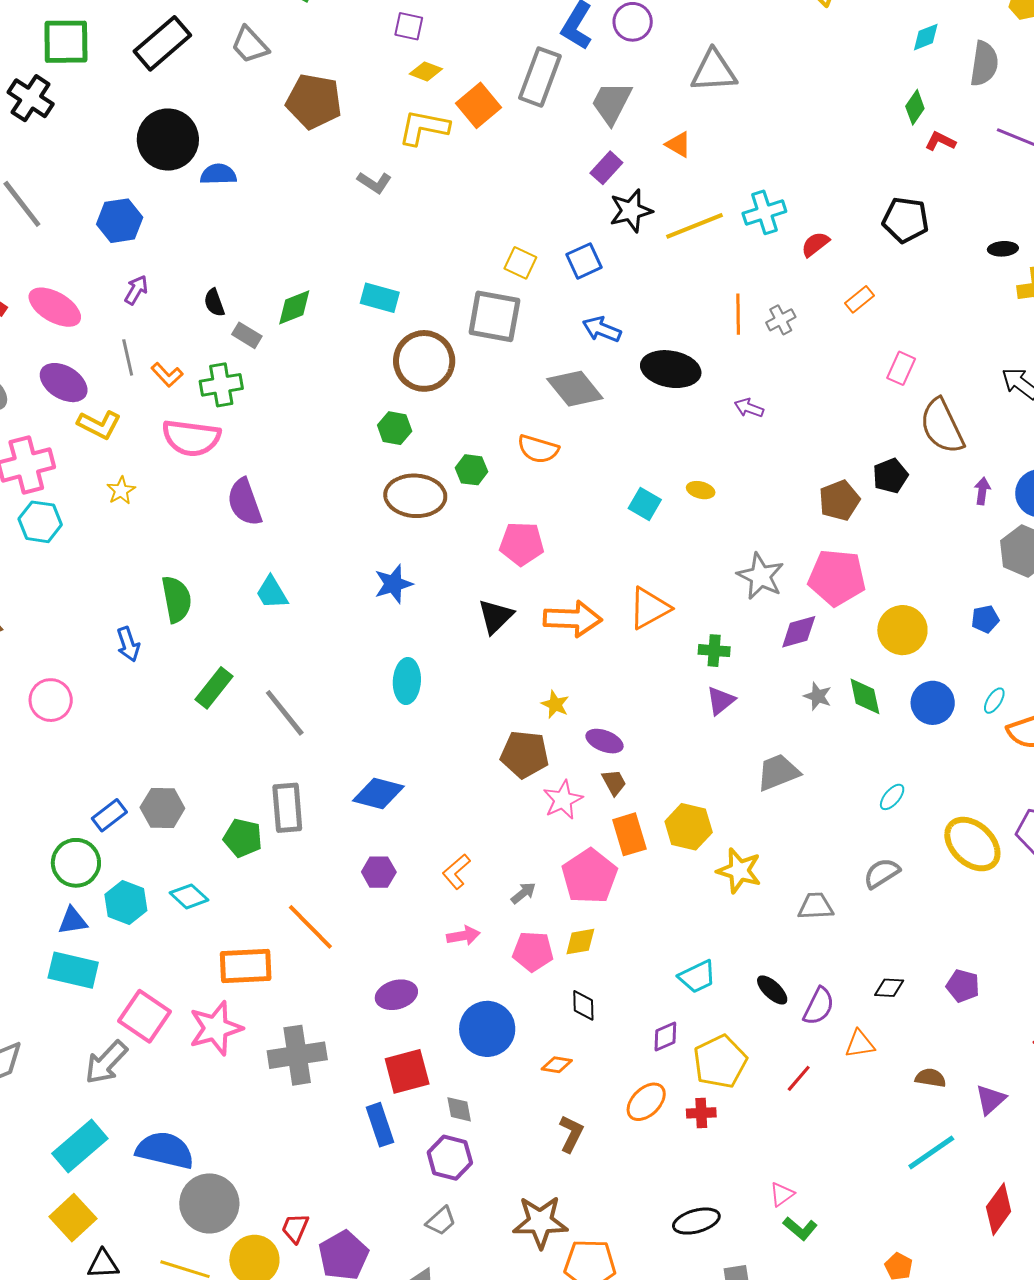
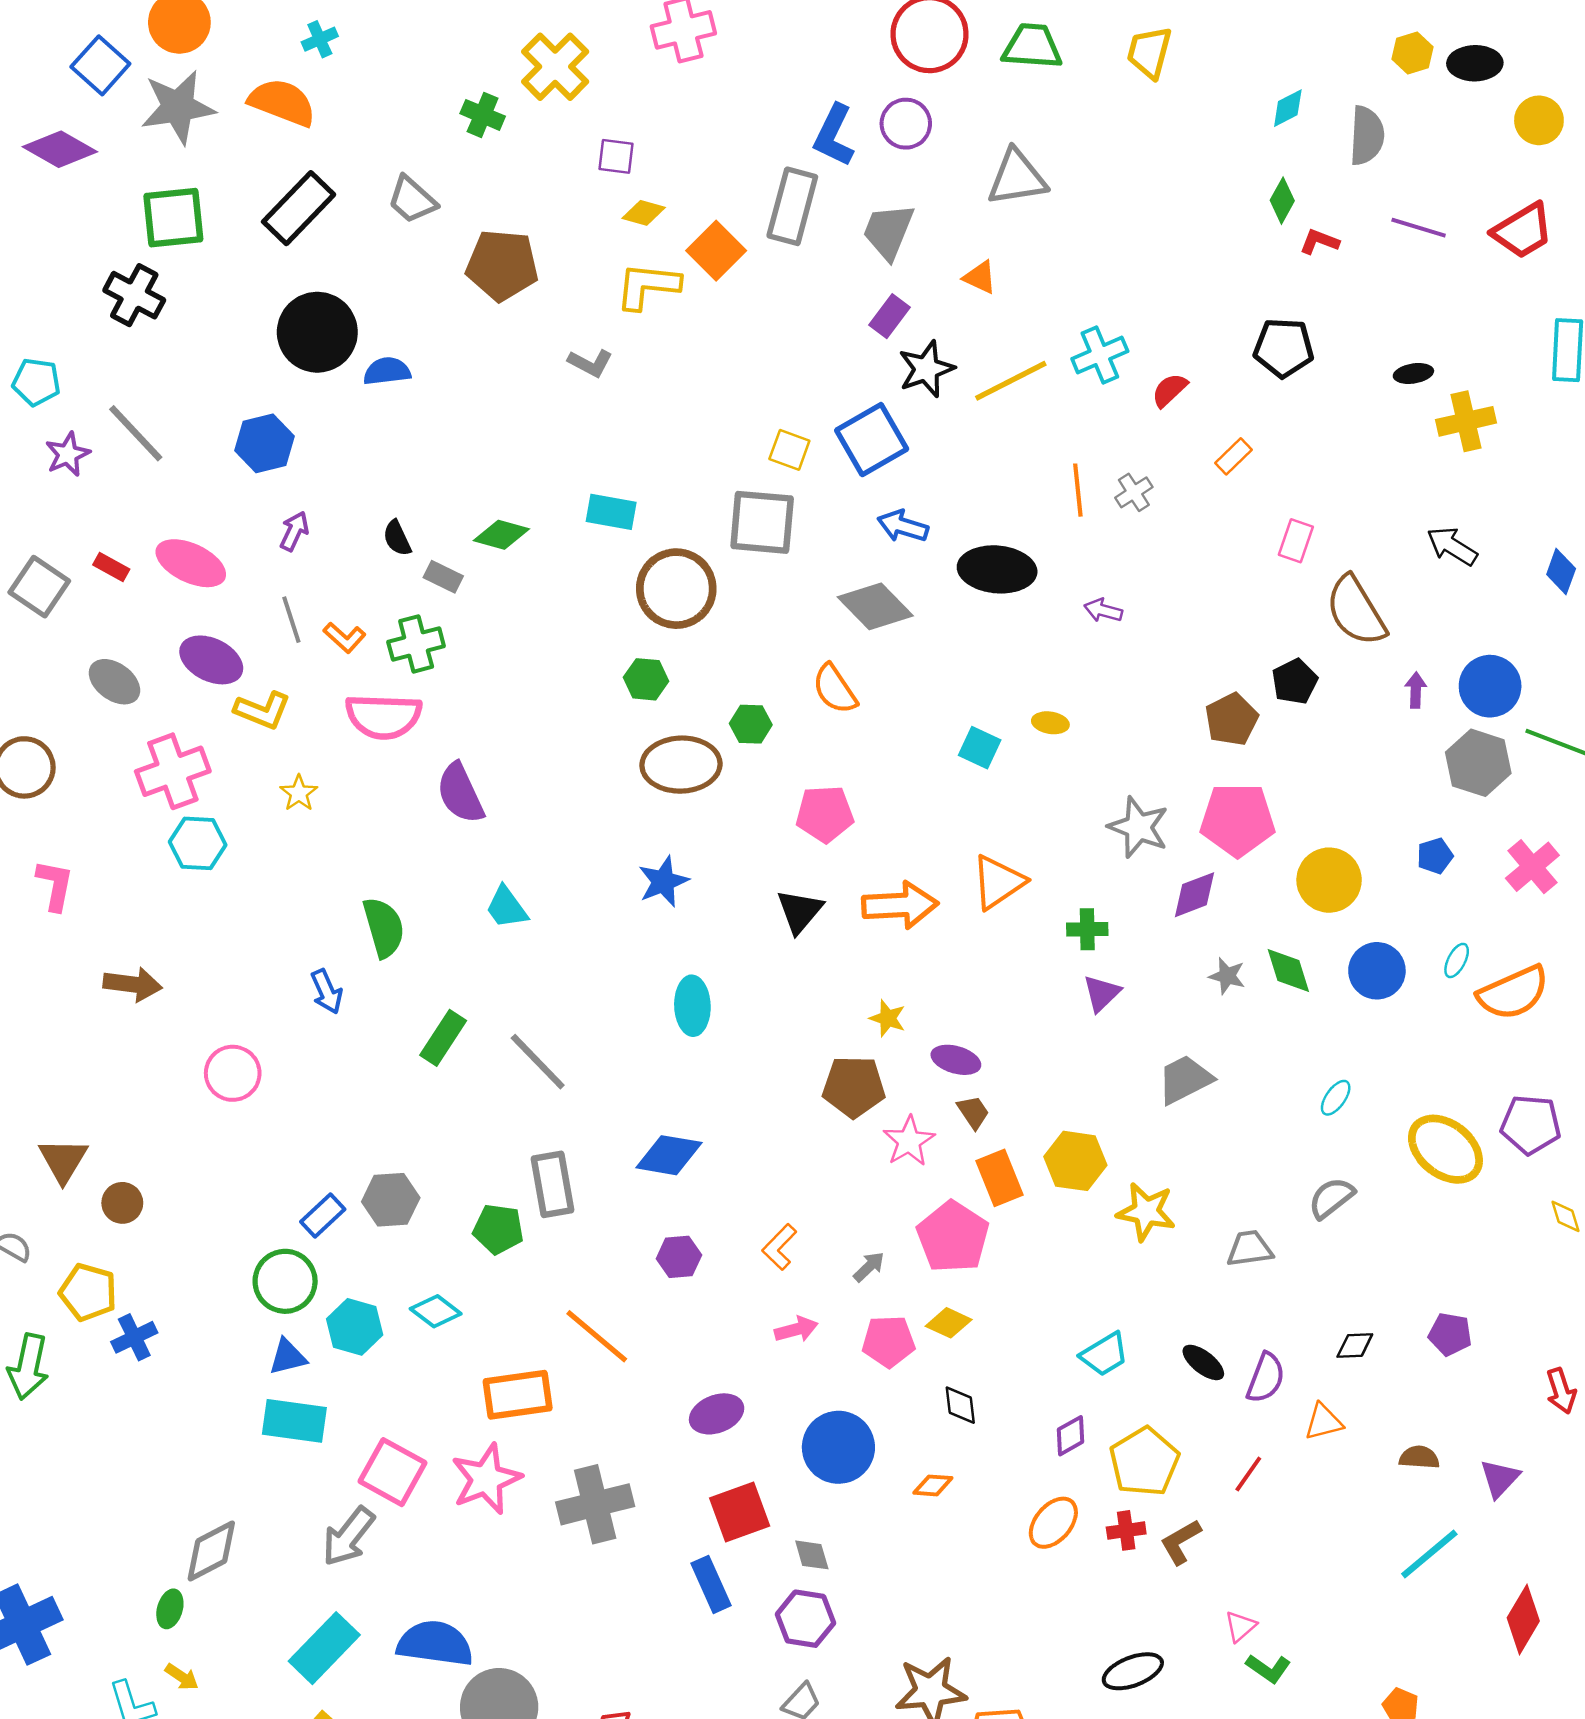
blue square: (584, 261) -> (872, 440), size x1.5
green diamond: (294, 307) -> (501, 535), turned 42
orange semicircle: (538, 449) -> (835, 689), turned 45
yellow diamond: (580, 942) -> (949, 1323), turned 40
brown L-shape: (571, 1134) -> (1181, 1542), moved, turned -141

